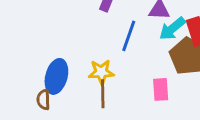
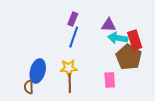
cyan arrow: (172, 29) -> (118, 38), turned 48
blue line: (129, 36) -> (74, 37), moved

